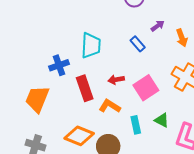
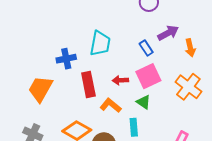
purple arrow: (158, 26) -> (168, 33), size x1.5
pink square: (146, 88) -> (148, 76), moved
green triangle: (162, 120) -> (144, 102), moved

